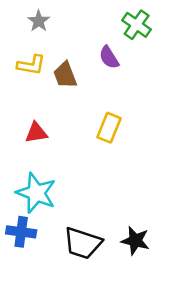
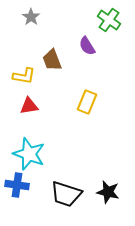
yellow L-shape: (31, 65) -> (24, 76), moved

